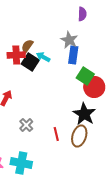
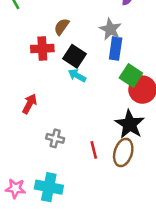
brown semicircle: (27, 46) -> (62, 27), moved
cyan arrow: (43, 57) -> (77, 75), moved
black square: (30, 62) -> (74, 56), moved
gray cross: (26, 125) -> (55, 138), turned -32

